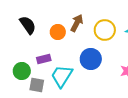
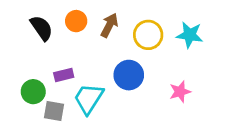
orange circle: (58, 32) -> (76, 21), moved

